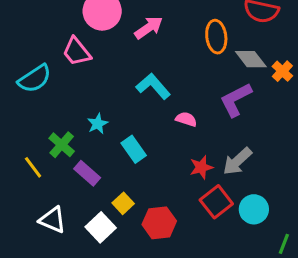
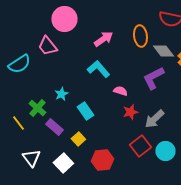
pink arrow: (149, 28) -> (103, 39), moved
red star: (201, 167) -> (130, 112), moved
yellow square: (123, 203) -> (78, 139), moved
white triangle: (53, 220) -> (31, 158), turned 30

